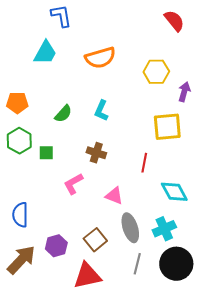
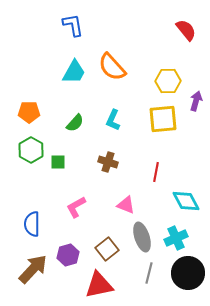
cyan trapezoid: (45, 53) -> (74, 72), moved
orange semicircle: (100, 58) -> (112, 67), turned 64
yellow square: (167, 127) -> (163, 119), moved
pink L-shape: (73, 184) -> (76, 207), moved

